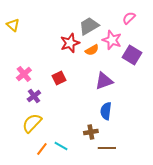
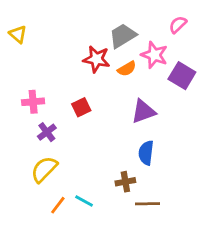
red star: (70, 43) -> (96, 59), turned 30
pink cross: (24, 74) -> (33, 102), turned 35

